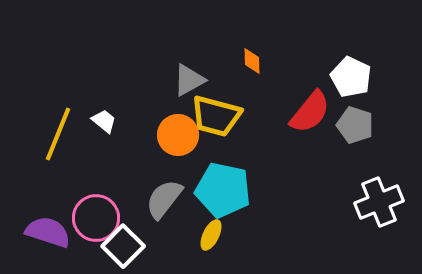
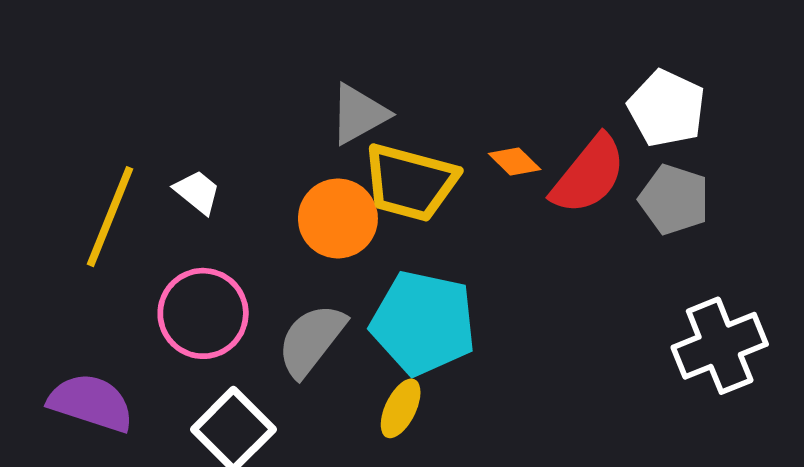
orange diamond: (252, 61) -> (515, 161), moved, turned -44
pink circle: (96, 218) -> (203, 313), moved

